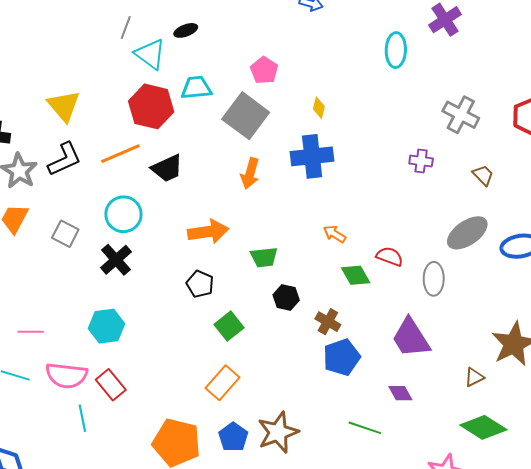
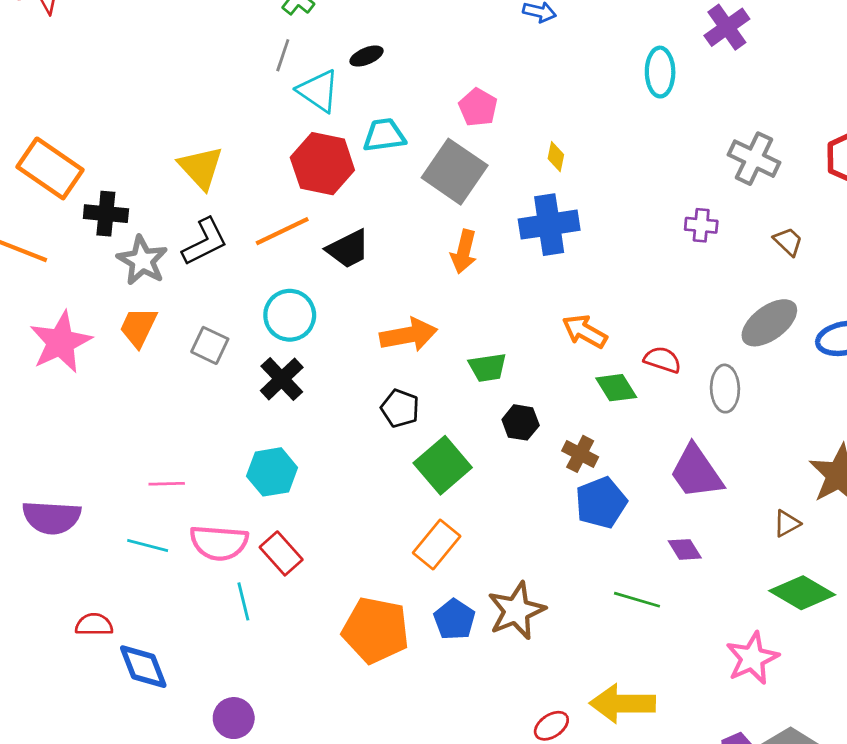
orange arrow: (335, 234) -> (585, 331), size x1.4
green square: (229, 326) -> (443, 465), size x1.4

